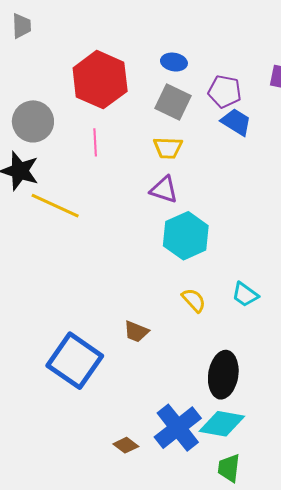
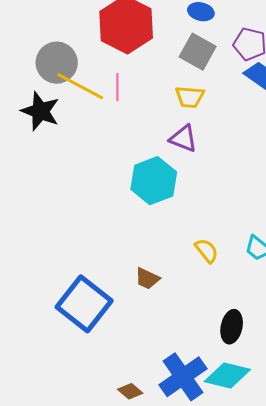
yellow line: (55, 206) -> (80, 86), moved
cyan hexagon: (186, 236) -> (154, 181), moved
black ellipse: (223, 375) -> (232, 327), size x0.7

